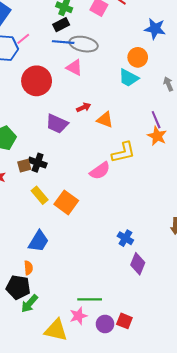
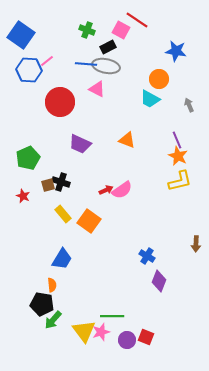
black rectangle: (61, 25) -> (108, 47), moved
red arrow: (84, 107) -> (106, 190), moved
yellow L-shape: (123, 152) -> (180, 181), moved
yellow triangle: (56, 330) -> (84, 331), moved, turned 40

